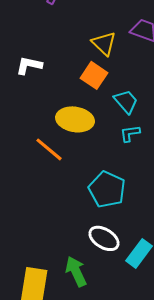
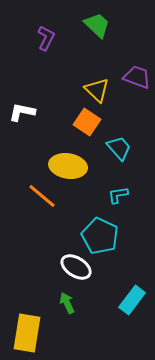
cyan L-shape: (130, 133) -> (118, 195), moved
white ellipse: (104, 238) -> (76, 267), moved
green arrow: (76, 271) -> (67, 303), moved, size x0.7

